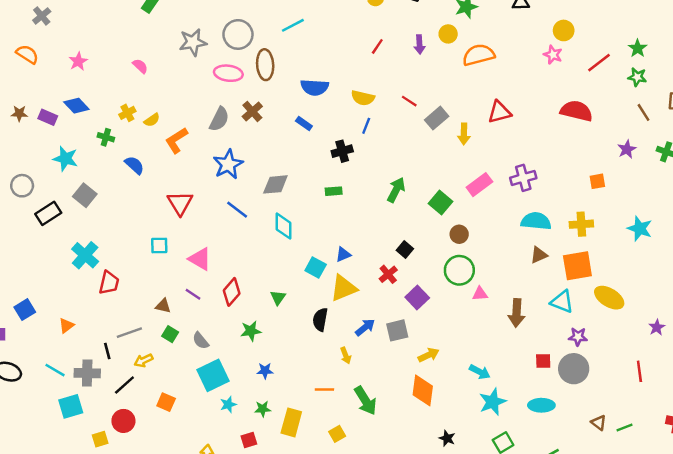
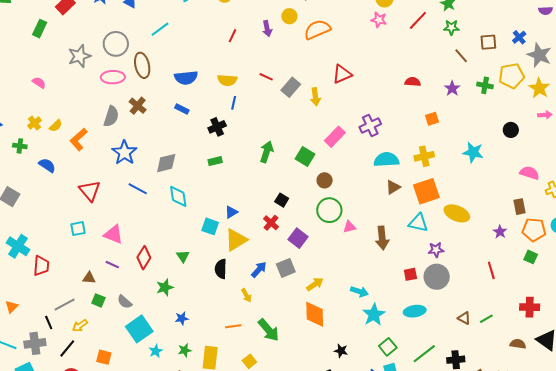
red semicircle: (576, 111) -> (413, 82), moved, size x0.6

